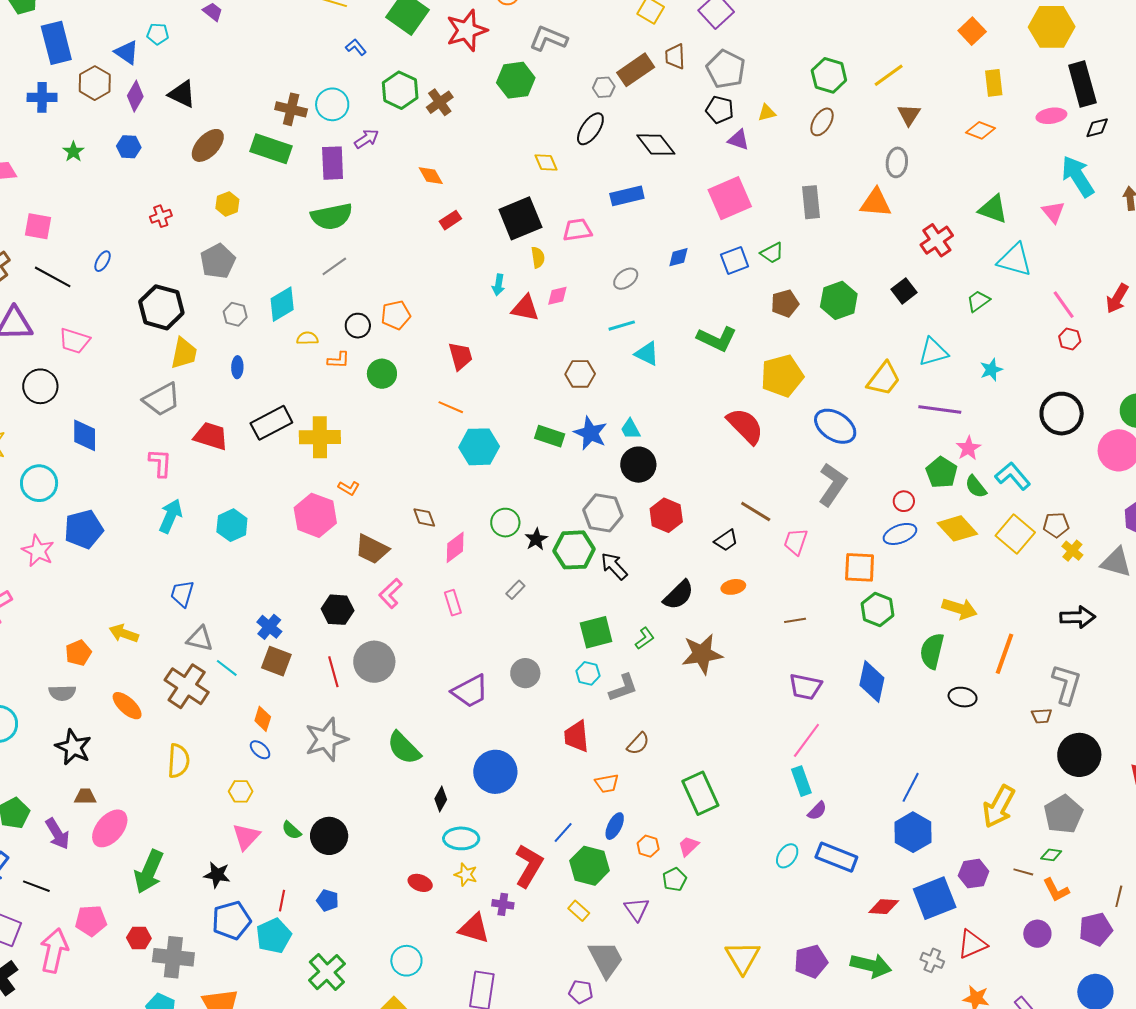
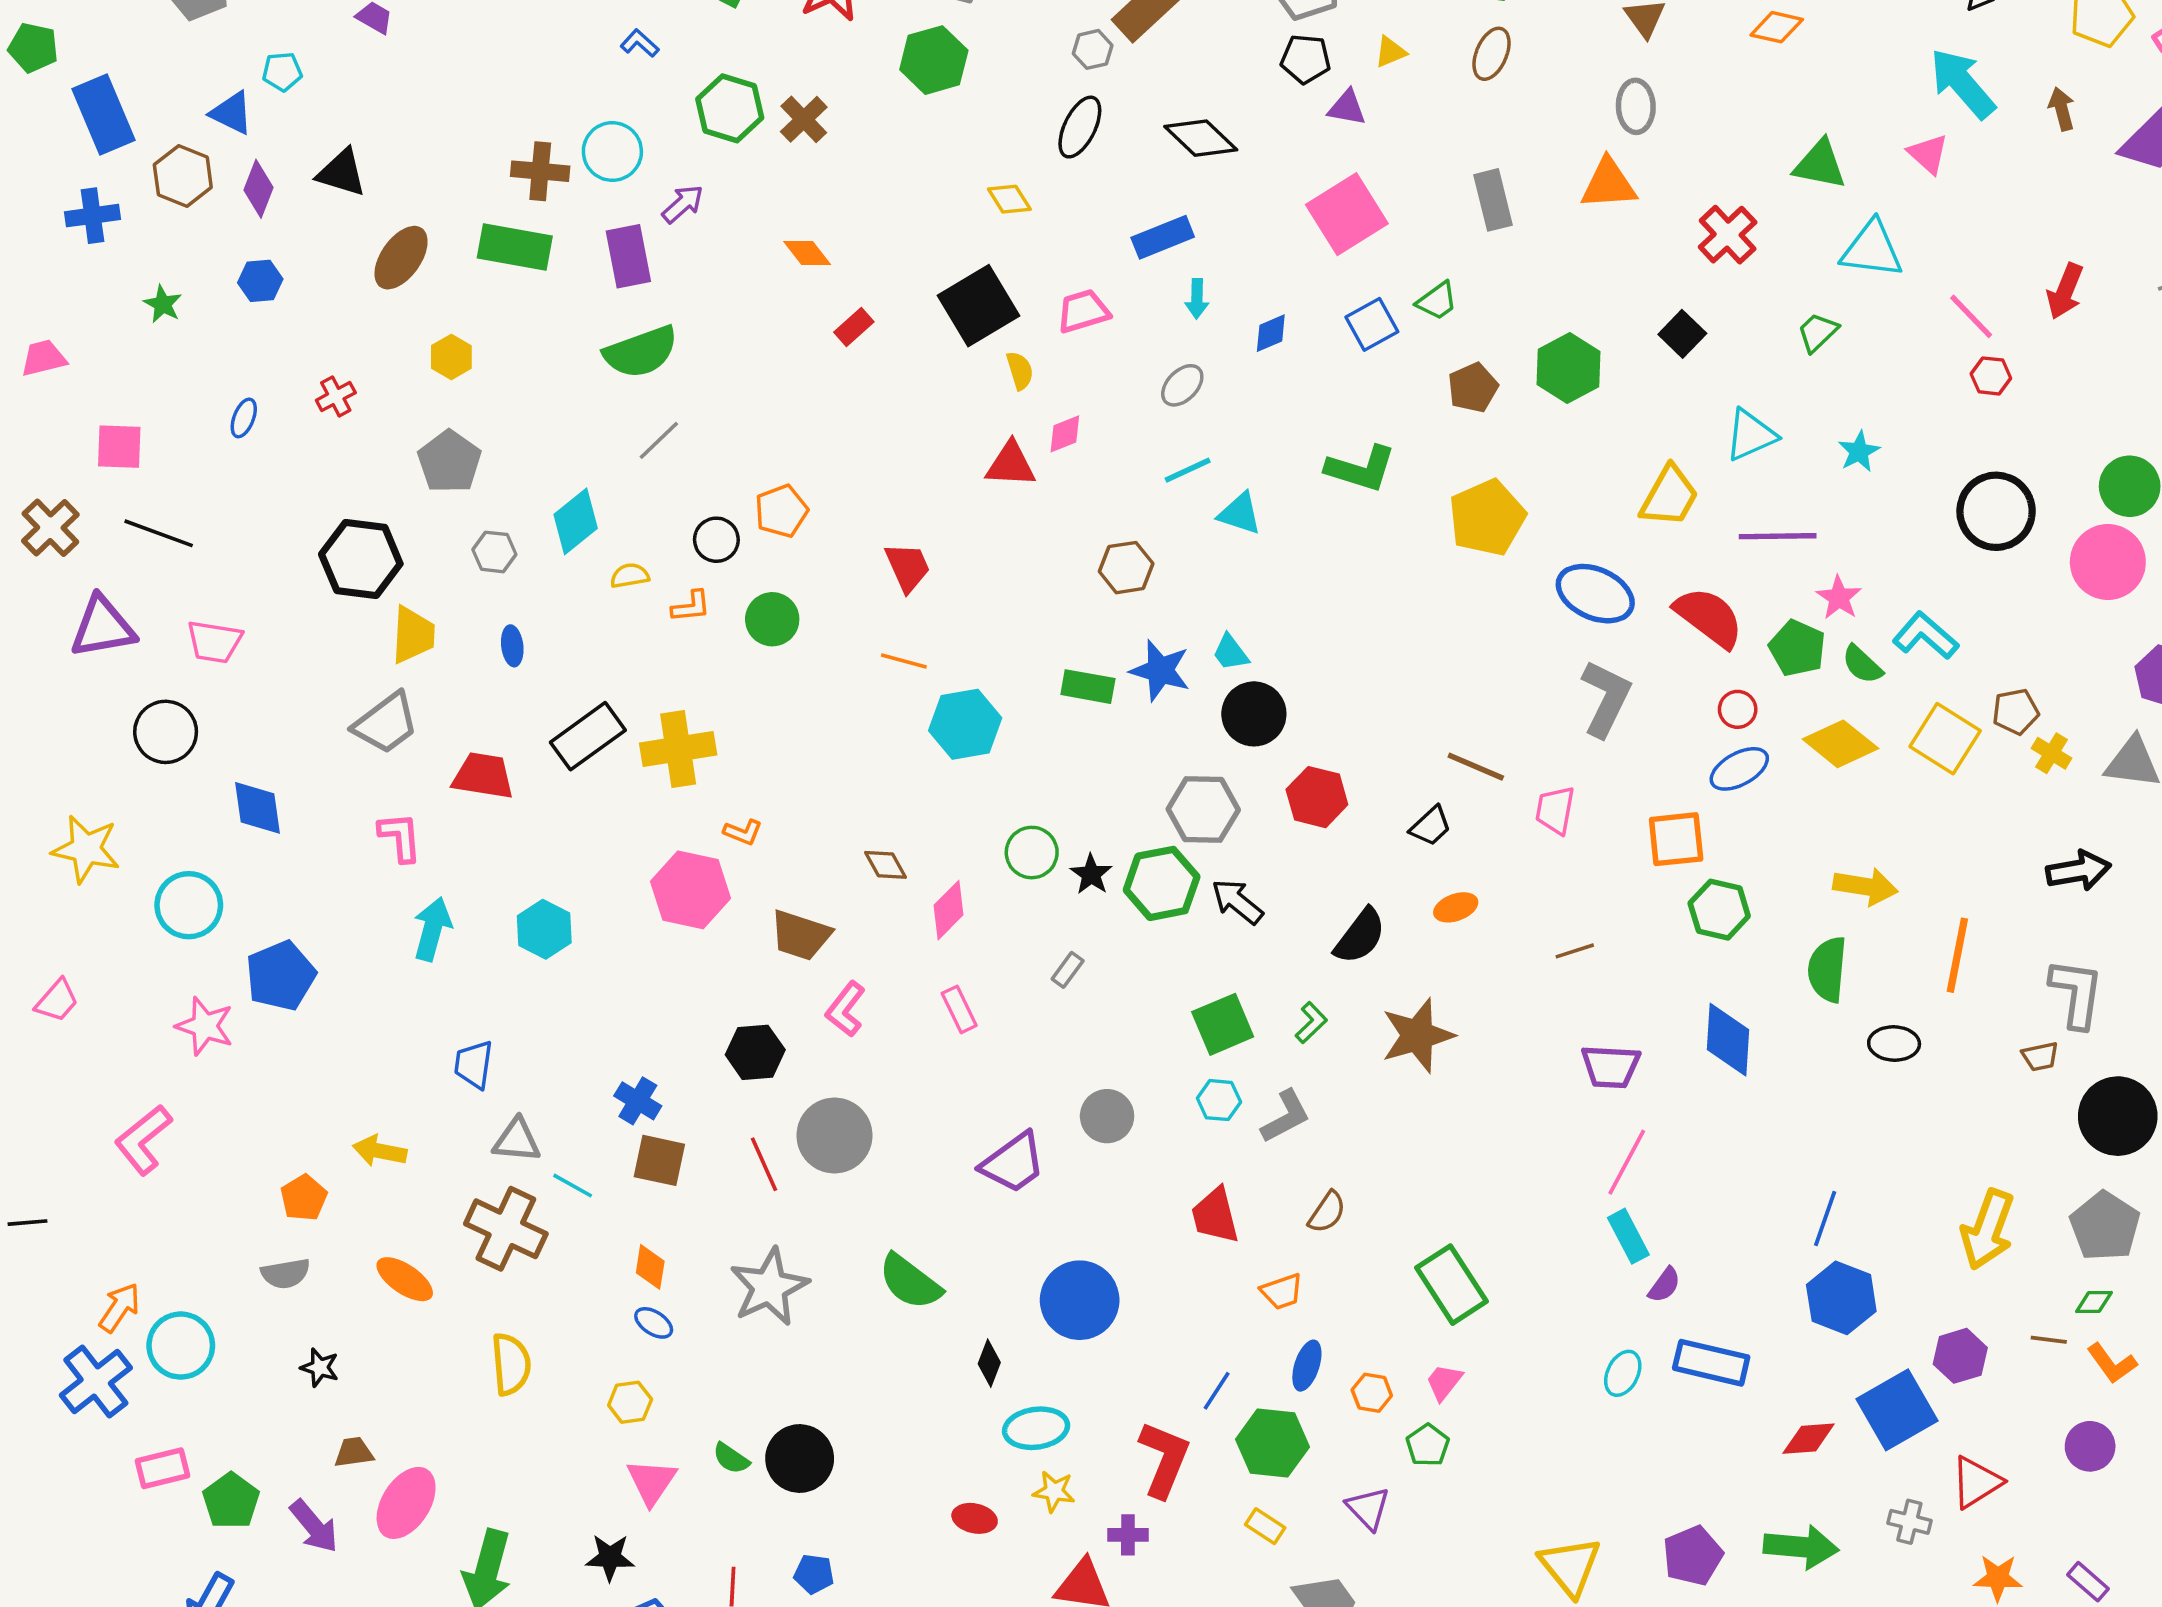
blue ellipse: (103, 261) -> (244, 418), moved
cyan arrow: (498, 285) -> (1197, 299), moved
red semicircle: (745, 426) -> (1709, 617), moved
black star: (73, 747) -> (320, 1367), size x0.6

